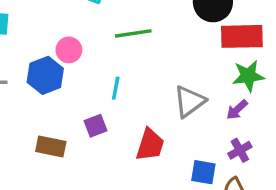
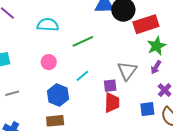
blue hexagon: (45, 75) -> (58, 95), moved
cyan line: (116, 88) -> (82, 76), turned 56
purple square: (96, 126) -> (110, 86), moved, turned 32

